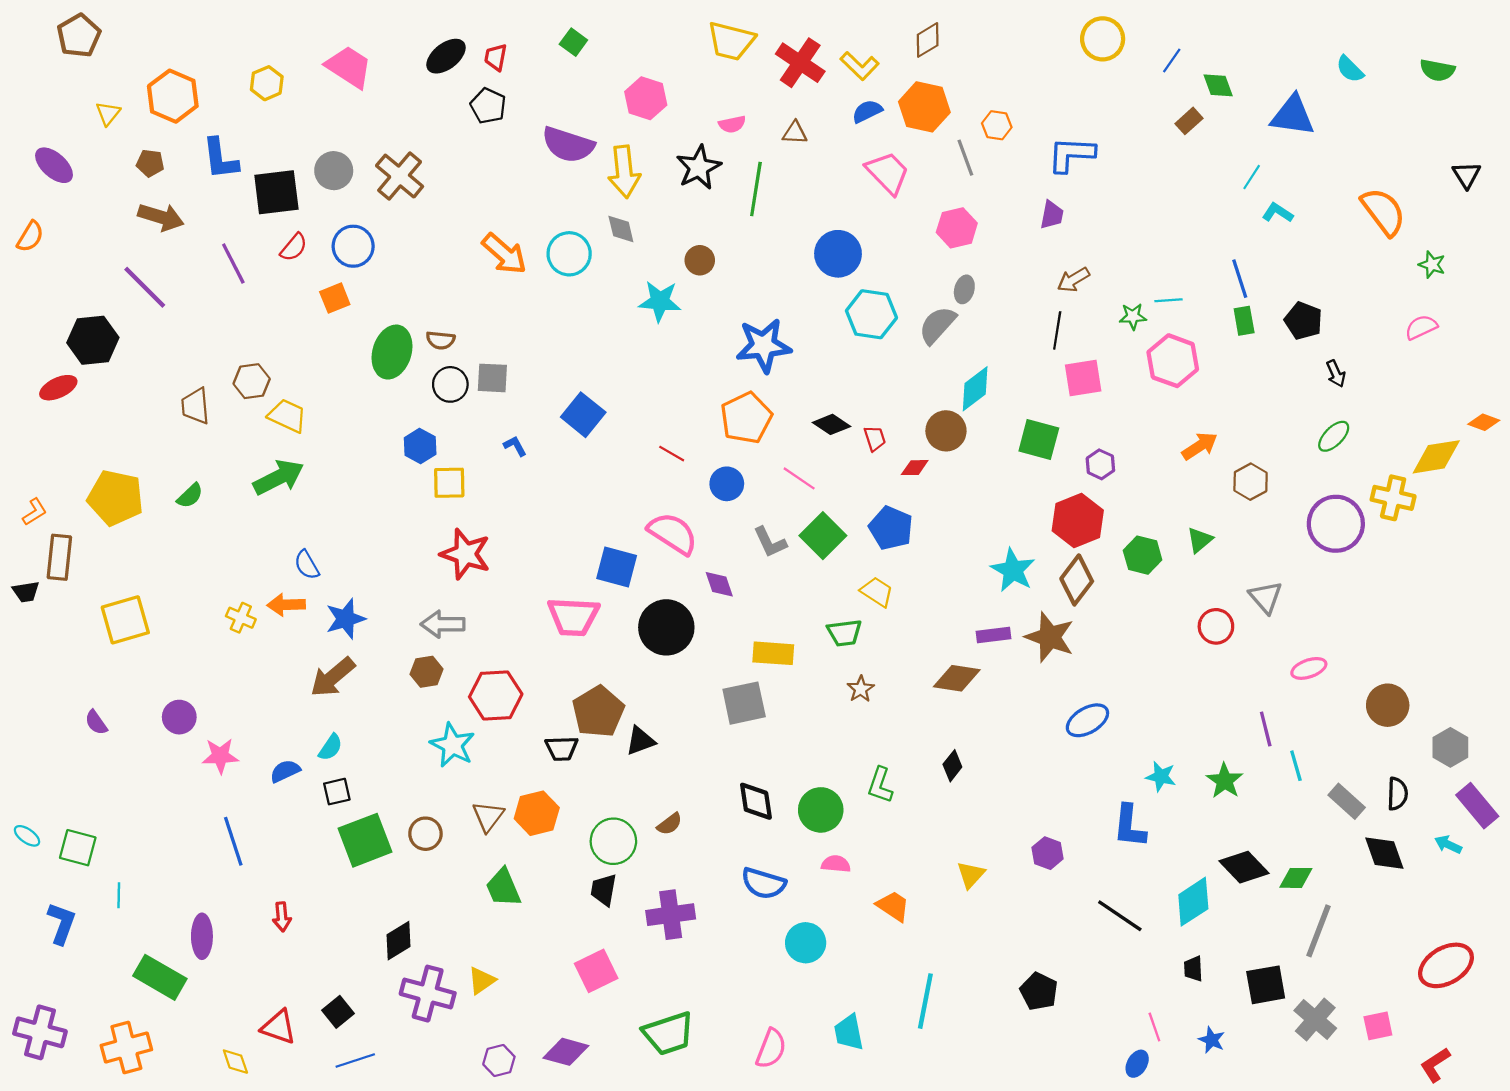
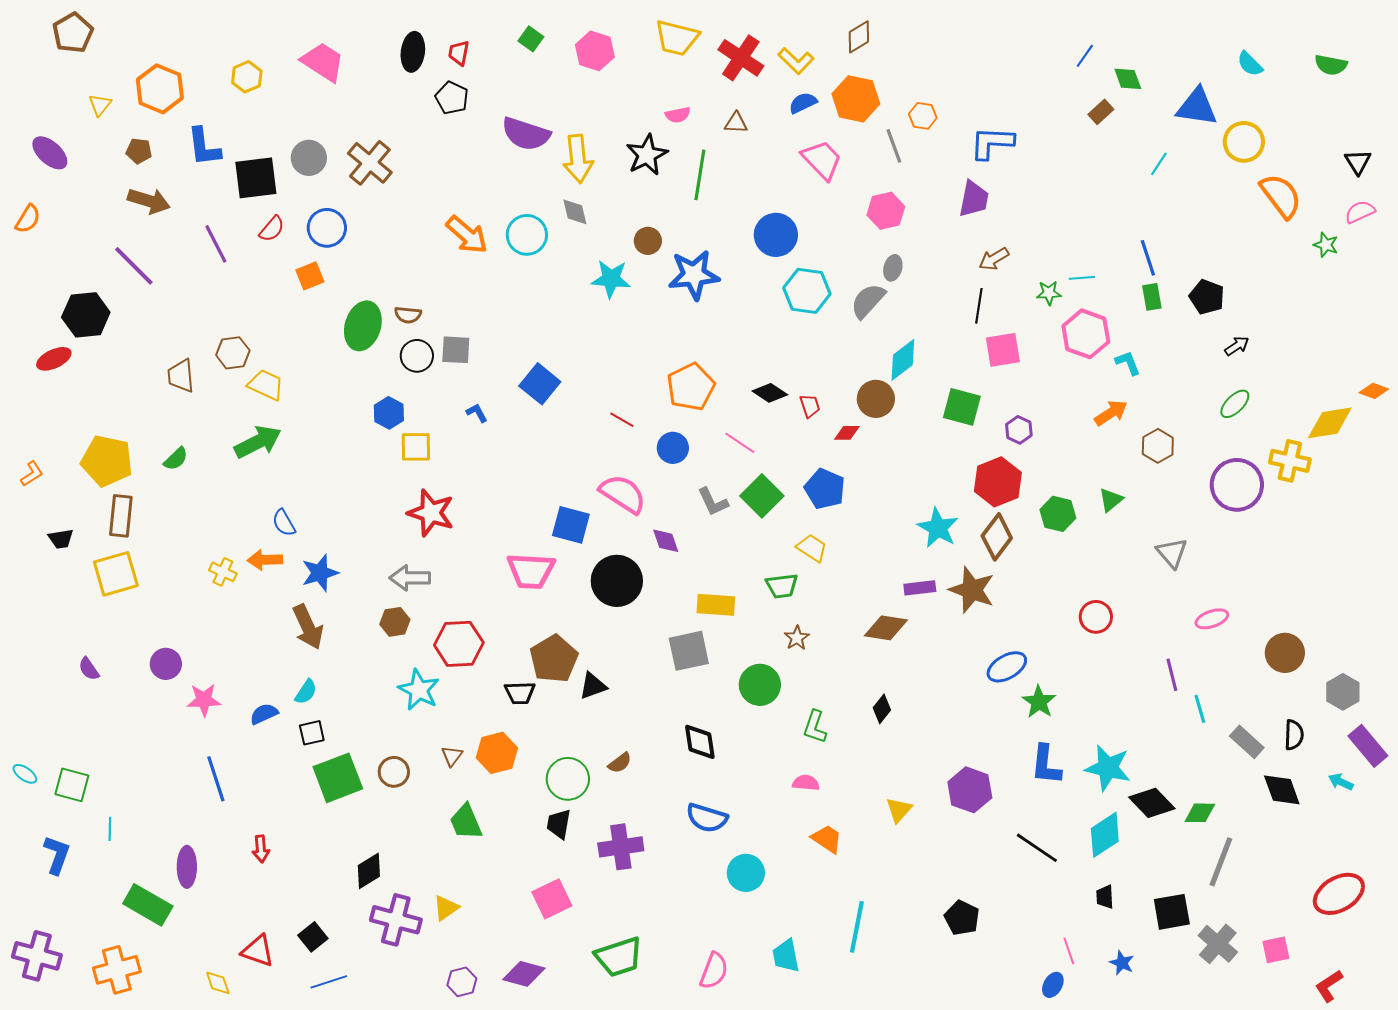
yellow circle: (1103, 39) -> (1244, 142), moved
black ellipse: (446, 56) -> (413, 52), turned -45
pink hexagon: (646, 98) -> (595, 51), moved
cyan L-shape: (1278, 213) -> (1128, 363), moved, turned 36
purple trapezoid: (1052, 215) -> (974, 199), size x1.4
pink semicircle: (1421, 327) -> (1360, 212), moved
blue star: (763, 346) -> (694, 275), moved
black arrow: (1336, 374) -> (1237, 346), turned -100
brown rectangle: (59, 557) -> (121, 516), moved
black trapezoid: (26, 592) -> (61, 539), moved
red circle: (1216, 626) -> (1096, 617), moved
brown arrow: (333, 677) -> (308, 627), turned -75
cyan star: (1161, 776) -> (1108, 768), moved, size x1.6
green star: (1225, 781) -> (1039, 702), moved
green circle: (821, 810) -> (760, 685), moved
brown triangle: (488, 816) -> (452, 756), size x0.7
purple hexagon: (1048, 853) -> (970, 790), size x1.5
pink semicircle: (836, 864) -> (806, 783), moved

